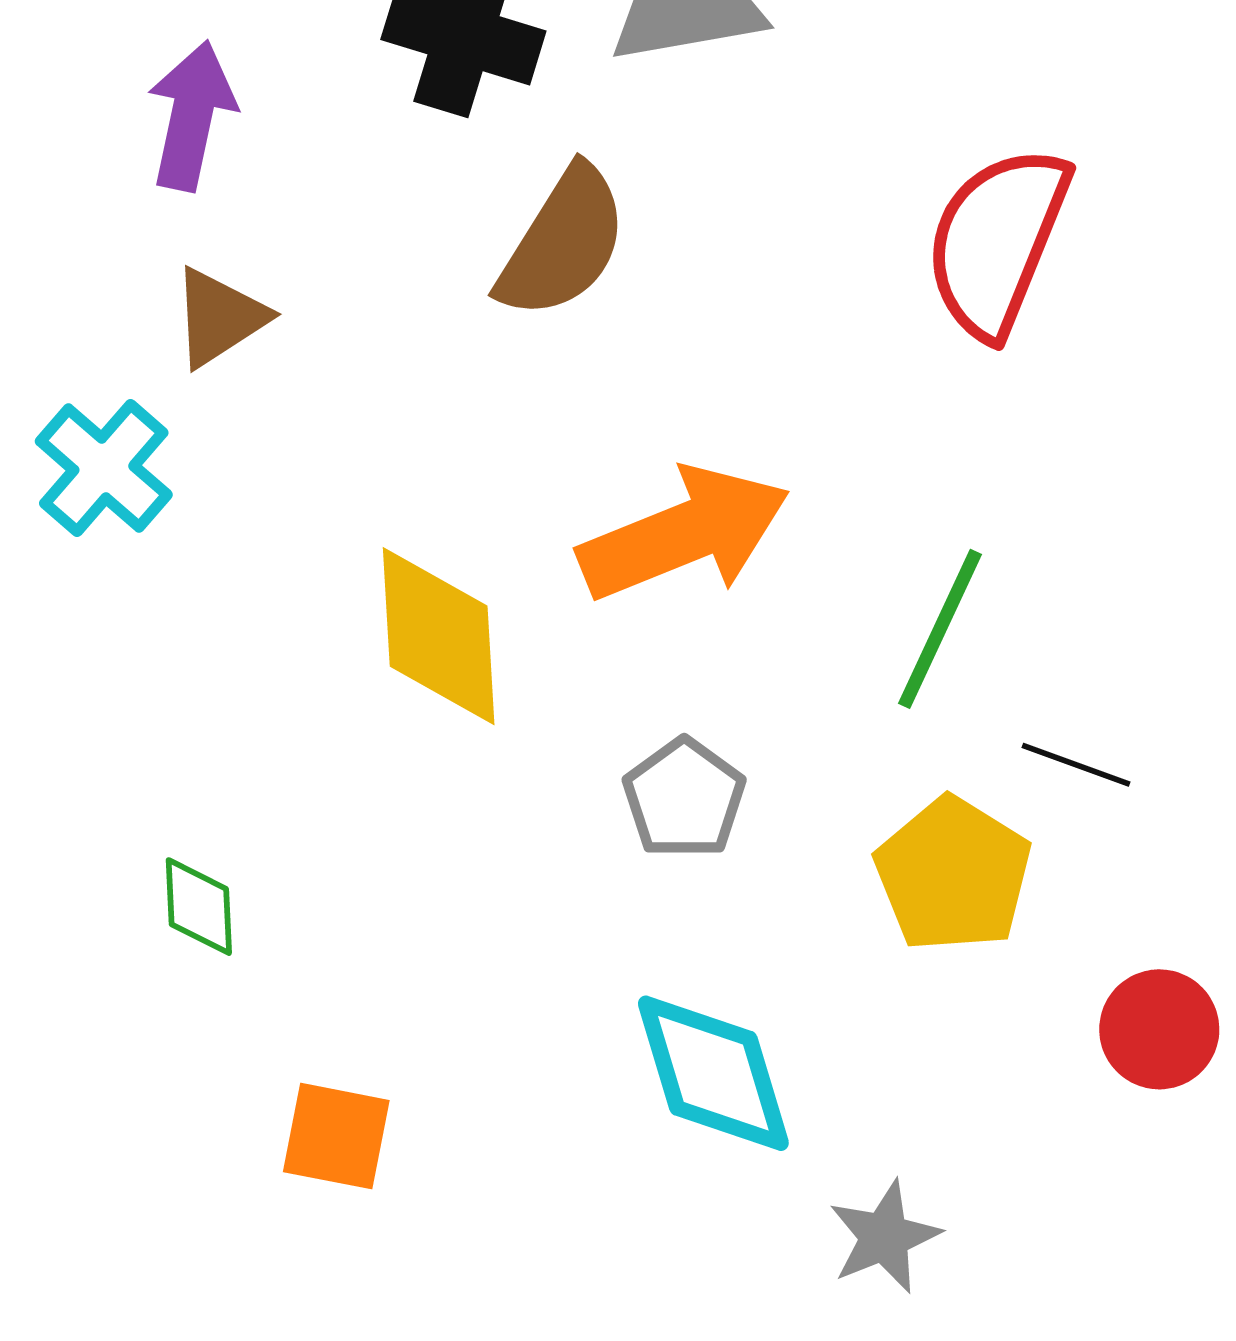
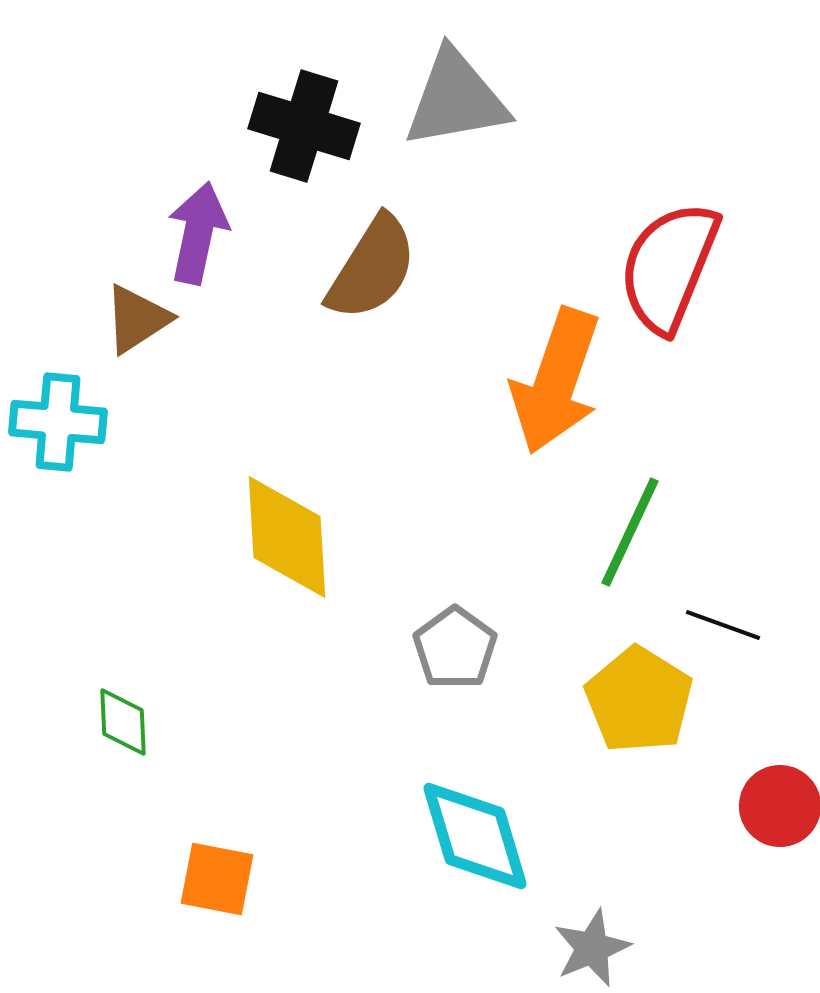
purple arrow: (192, 116) -> (198, 233), moved
cyan cross: (104, 468) -> (58, 422), turned -36
orange arrow: (684, 534) -> (556, 381), moved, turned 131

